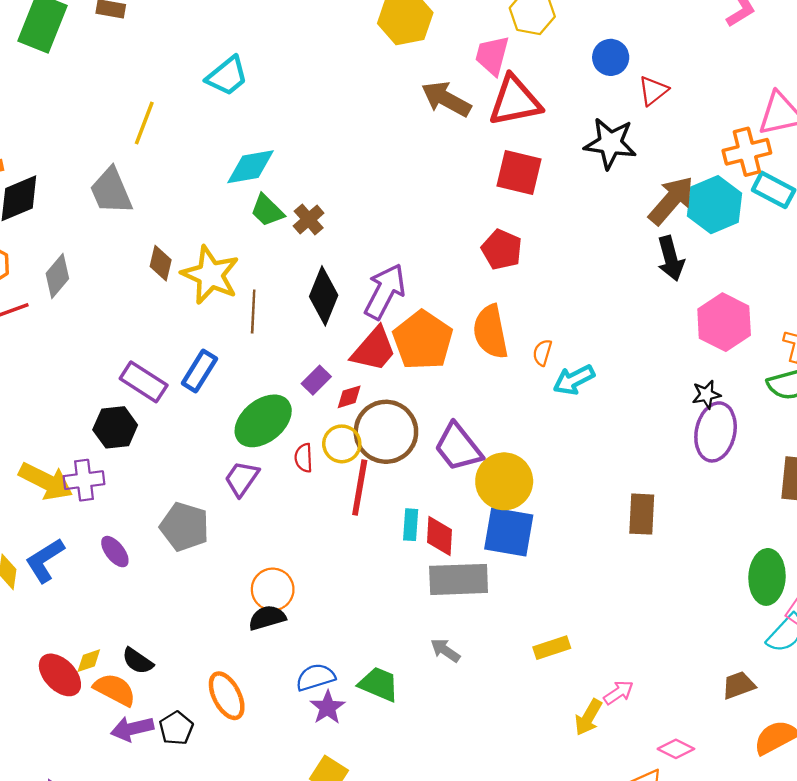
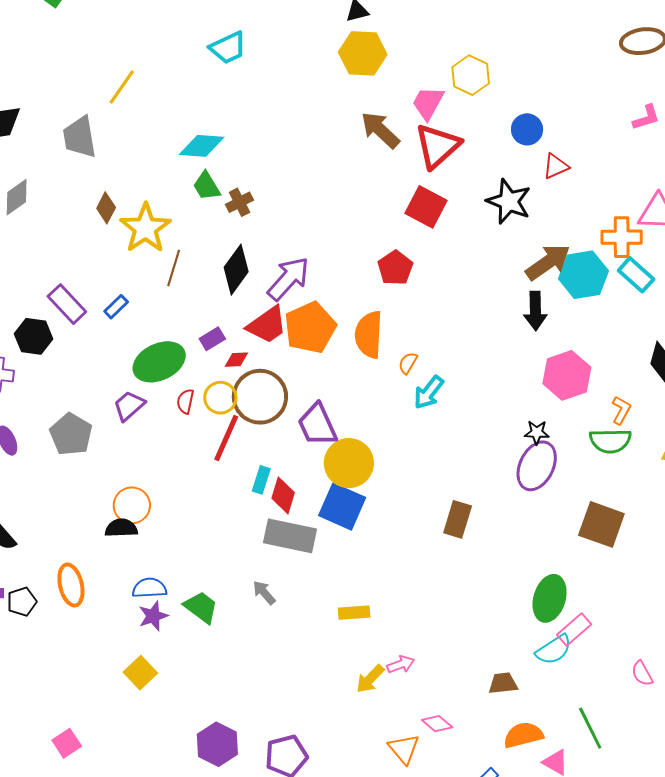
cyan trapezoid: (227, 76) -> (228, 48), moved
red triangle: (515, 101) -> (437, 146), turned -45
blue rectangle: (199, 371) -> (116, 307), size x0.7
cyan arrow: (574, 380) -> (429, 392), turned -39

